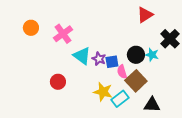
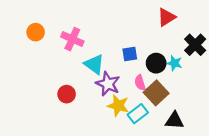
pink cross: (63, 34) -> (72, 39), turned -30
purple star: (99, 59) -> (108, 84), moved, size x1.5
blue square: (112, 62) -> (130, 54), moved

